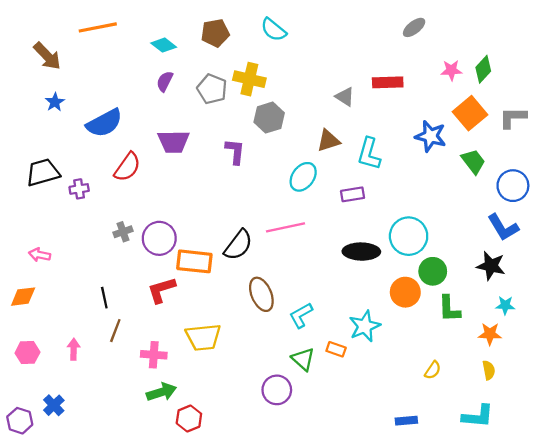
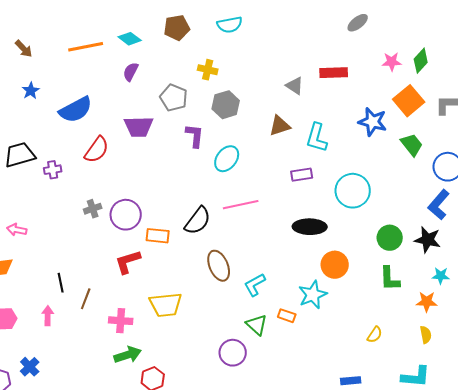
orange line: (98, 27) -> (86, 47), moved
cyan semicircle: (273, 30) -> (230, 25), turned -50
brown arrow: (47, 56) -> (24, 49), size x0.7
yellow cross: (249, 79) -> (208, 70), size x0.7
gray pentagon: (212, 89) -> (174, 98), moved
cyan ellipse: (303, 177) -> (227, 159), moved
blue L-shape: (503, 227) -> (439, 205), turned 72
cyan circle: (409, 236) -> (353, 191), moved
orange rectangle: (194, 261) -> (158, 236), size x0.7
green circle: (433, 271) -> (390, 238), moved
orange circle: (405, 292) -> (335, 265), moved
black line: (104, 298) -> (61, 283), moved

